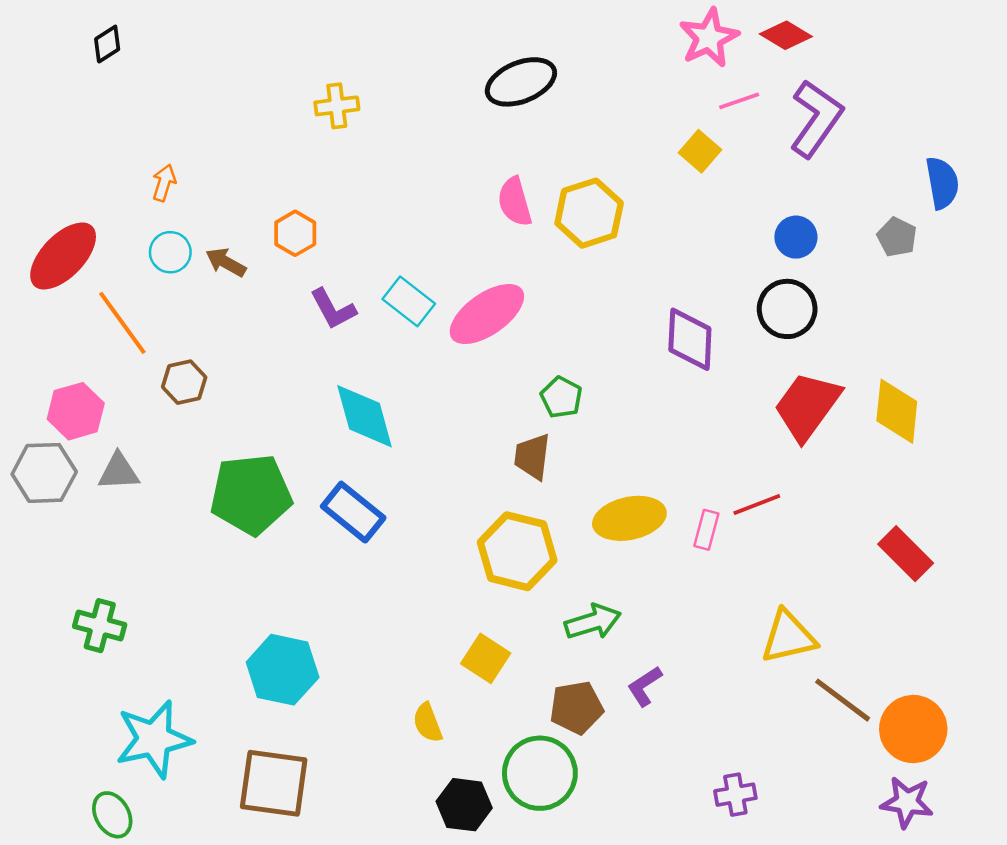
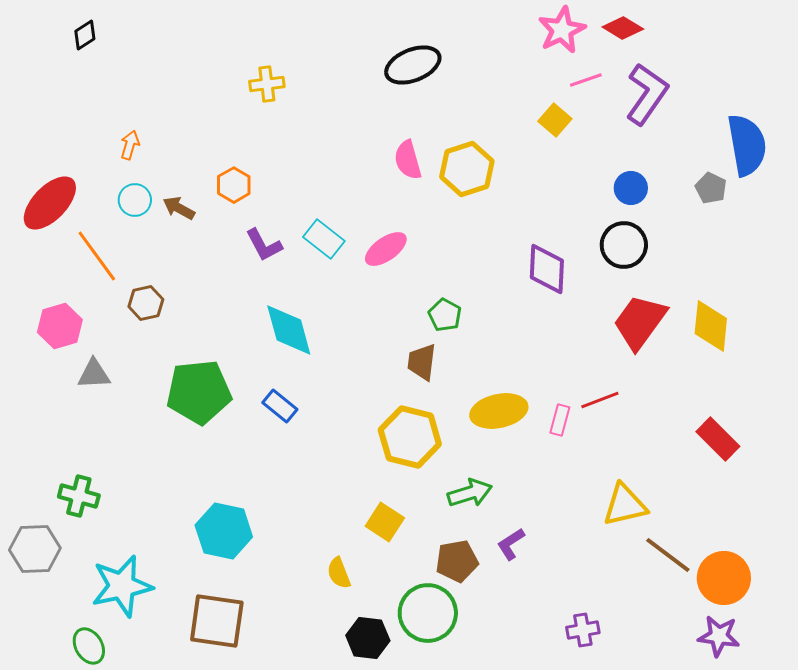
blue semicircle: (942, 183) -> (747, 145), size x1.5
pink ellipse: (487, 314) -> (386, 249), size x0.7
gray hexagon: (44, 473) -> (35, 549), moved
blue rectangle: (353, 512) -> (280, 406), size x0.7

